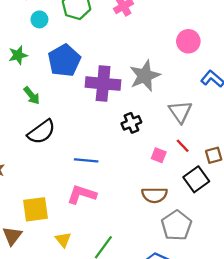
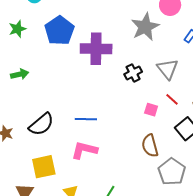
gray star: (145, 76) -> (145, 27), moved
green arrow: (32, 96) -> (20, 74), moved, turned -60
black cross: (131, 123) -> (133, 73), moved
black semicircle: (41, 132) -> (41, 124), moved
brown semicircle: (154, 195) -> (150, 146), turned 80

